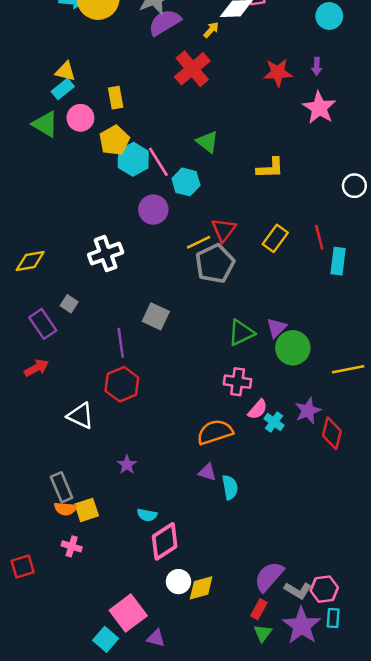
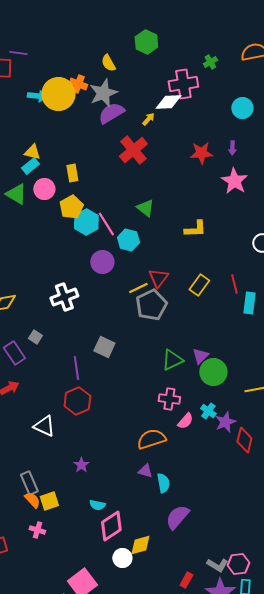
cyan cross: (274, 422) -> (208, 411), moved
orange semicircle: (65, 509) -> (32, 500), turned -138
purple semicircle: (269, 577) -> (177, 517), moved
yellow diamond: (201, 588) -> (140, 545), moved

